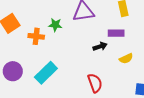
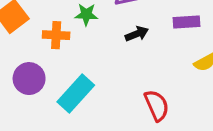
black arrow: (100, 46) -> (137, 34), moved
purple circle: (13, 71) -> (29, 79), moved

